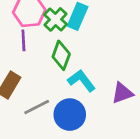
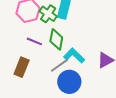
purple line: (23, 40) -> (34, 41), moved, turned -56
gray line: (37, 107) -> (60, 65), moved

